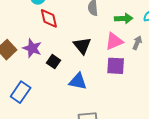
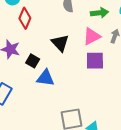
red diamond: (49, 18) -> (25, 18), turned 40
blue triangle: (78, 81) -> (45, 78), moved

